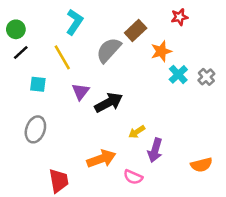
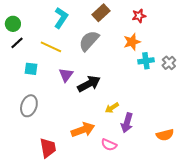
red star: (179, 17) -> (139, 16), moved
brown rectangle: (136, 31) -> (101, 13), moved
yellow line: (62, 57) -> (51, 47), turned -35
cyan cross: (178, 74) -> (146, 61), turned 35

